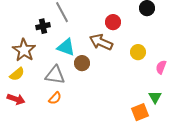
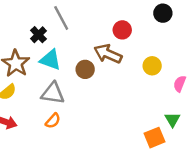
black cross: (43, 26) -> (38, 35), turned -32
cyan triangle: (66, 47) -> (50, 60), moved
brown circle: (82, 63) -> (85, 69), moved

